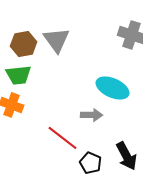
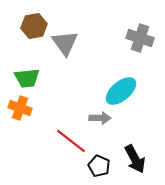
brown hexagon: (24, 44) -> (34, 26), moved
cyan ellipse: (113, 88) -> (121, 91), turned -64

